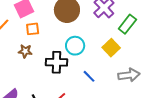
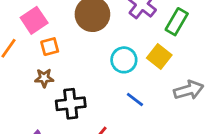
cyan circle: (75, 46) -> (124, 60), moved
black cross: (57, 62) -> (71, 104), moved

